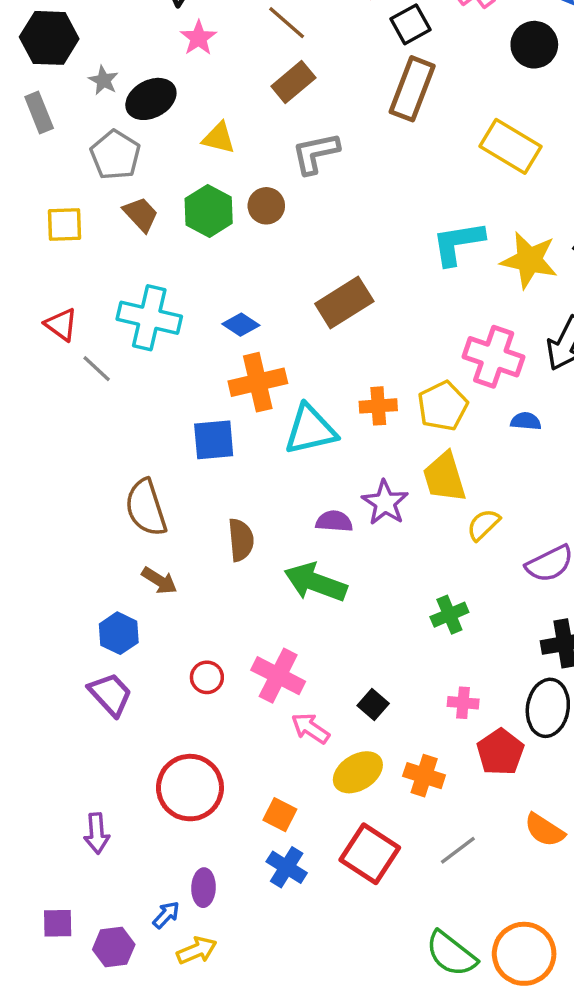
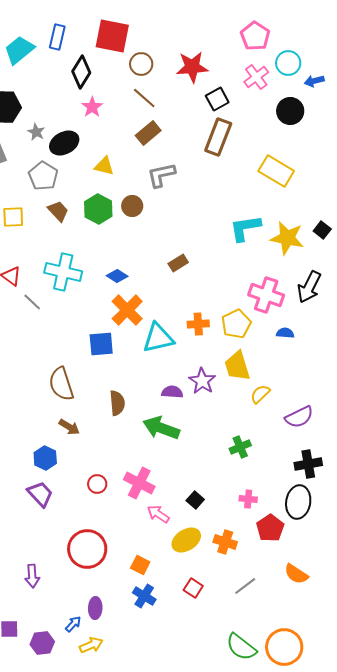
brown rectangle: (344, 302) -> (178, 263), size x0.6
orange cross: (258, 382) -> (127, 310), turned -32
red square: (370, 854) -> (193, 588), size x0.6

